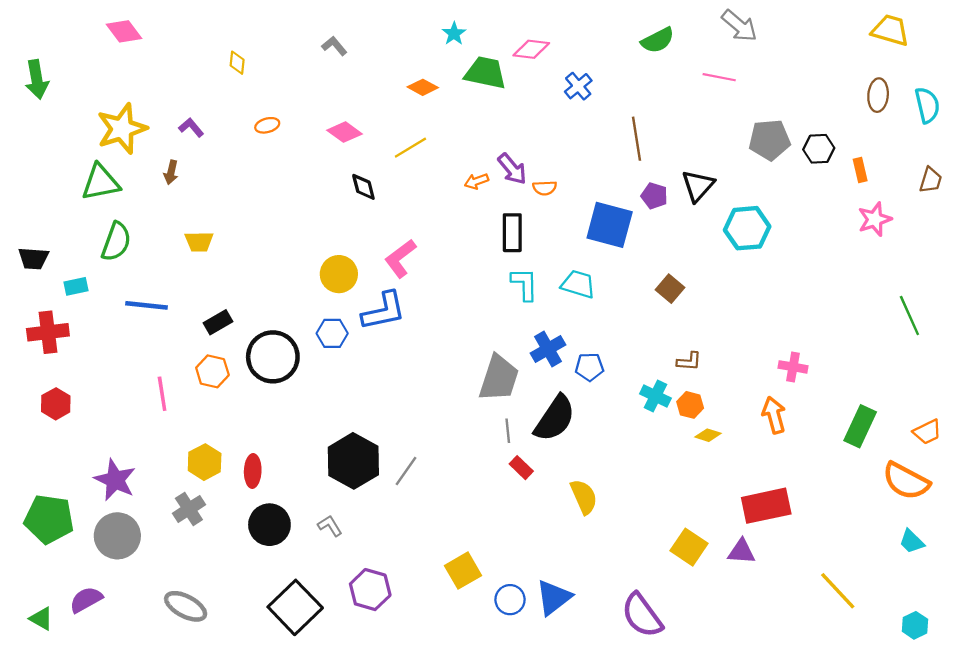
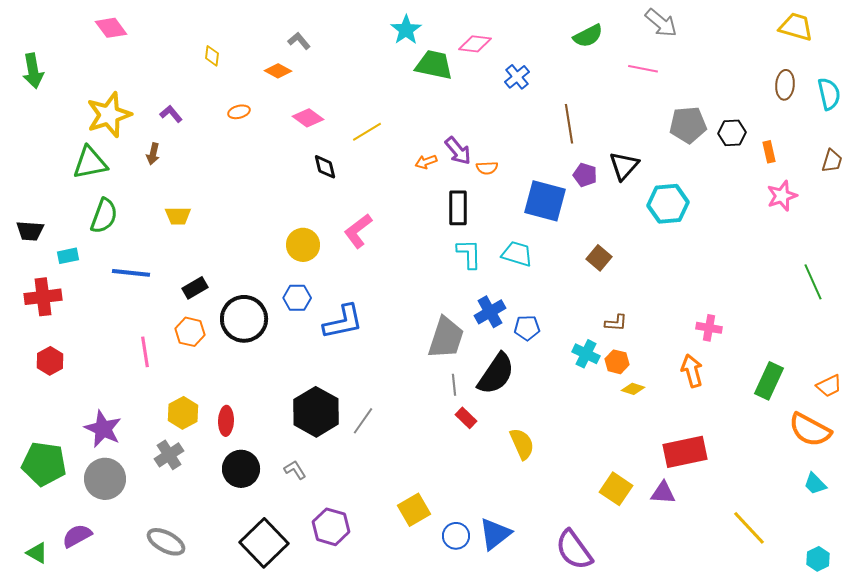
cyan star: (454, 34) -> (406, 30), size x1.4
orange diamond: (423, 87) -> (278, 71), moved
blue L-shape: (384, 311) -> (343, 322), moved

